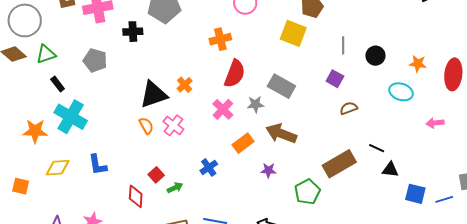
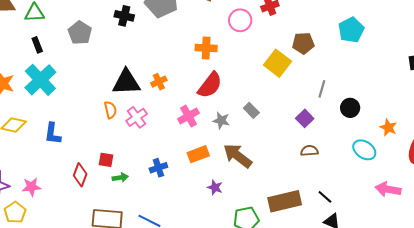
gray rectangle: (281, 86) -> (251, 110), size x0.6
pink arrow: (435, 123) -> (388, 189), size x1.4
red square: (156, 175) -> (106, 160), turned 35

